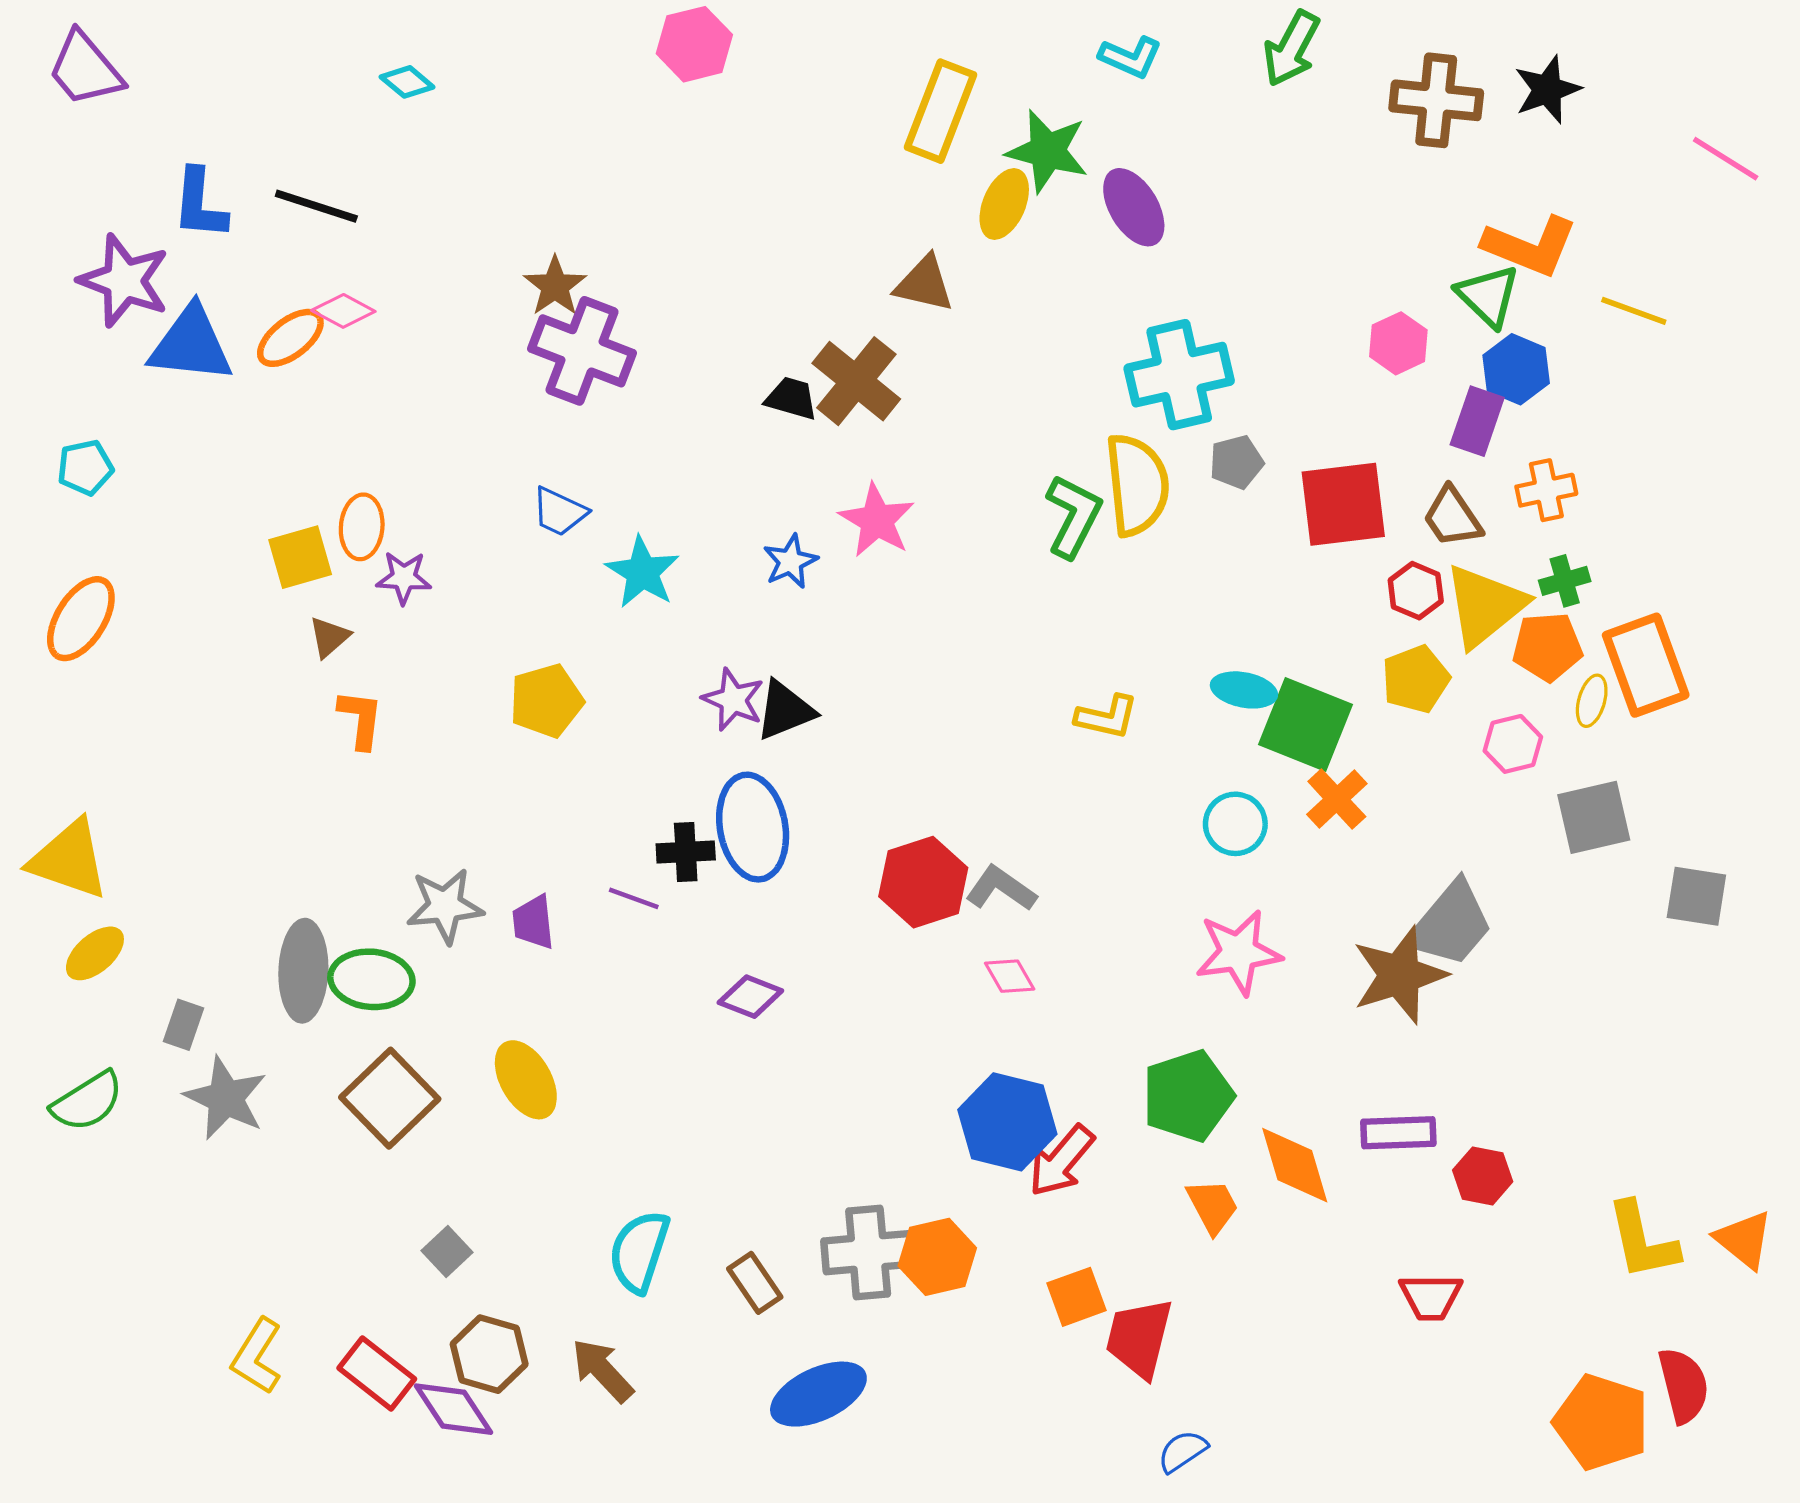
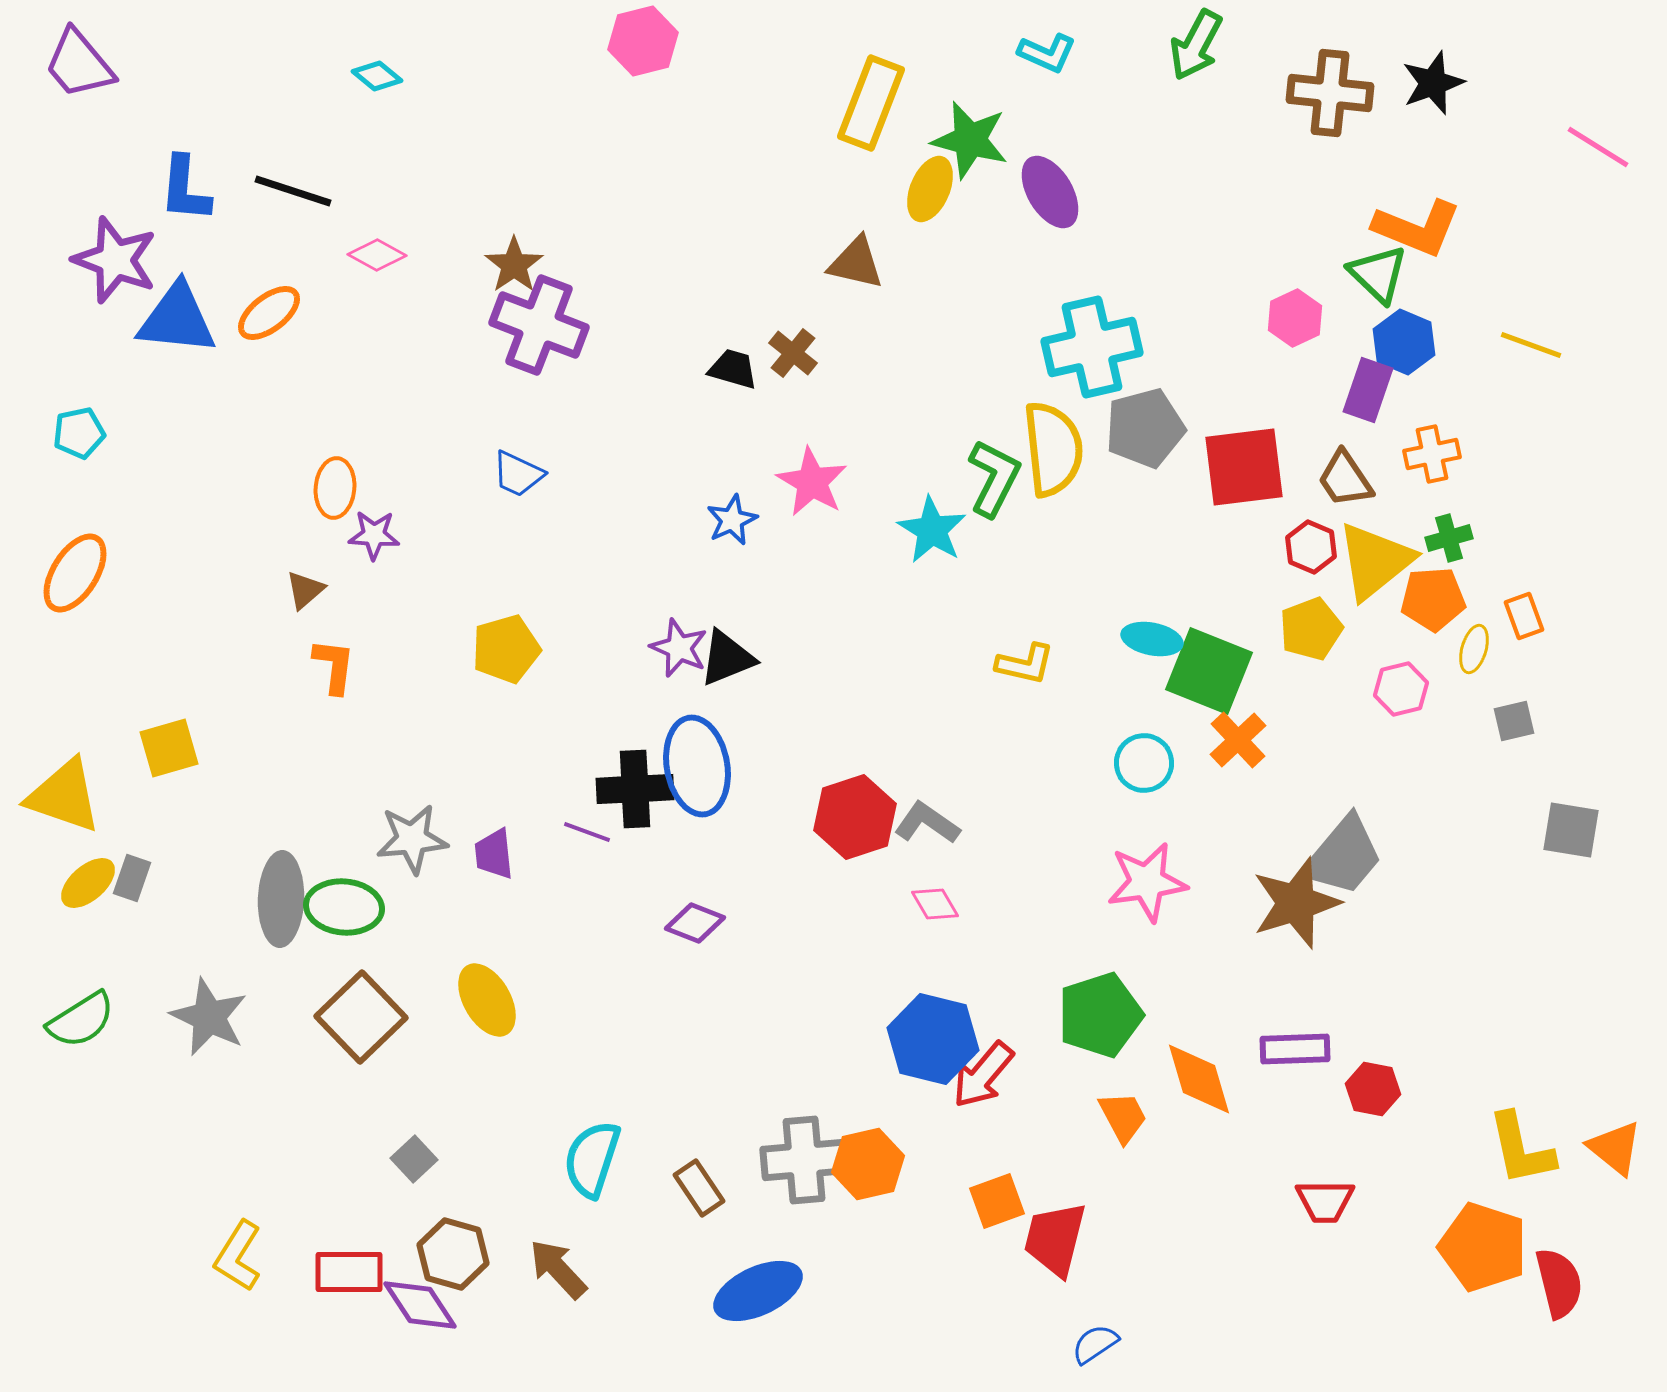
pink diamond: (343, 311) -> (377, 255), moved
yellow line: (1634, 311) -> (1531, 345), moved
brown cross: (856, 381) -> (793, 353), size x0.6
gray pentagon: (1236, 462) -> (1145, 428), size x1.6
yellow square: (300, 557) -> (169, 748), moved
cyan star: (642, 572) -> (932, 530), moved
orange rectangle: (1646, 665) -> (1524, 616), size x0.5
gray square: (1594, 817) -> (1514, 721), moved, size x0.6
black cross: (686, 852) -> (635, 789), size x1.4
gray rectangle: (183, 1025) -> (132, 878), moved
red rectangle: (377, 1374) -> (349, 1272), turned -38
orange pentagon: (1601, 1422) -> (1483, 1247), moved

